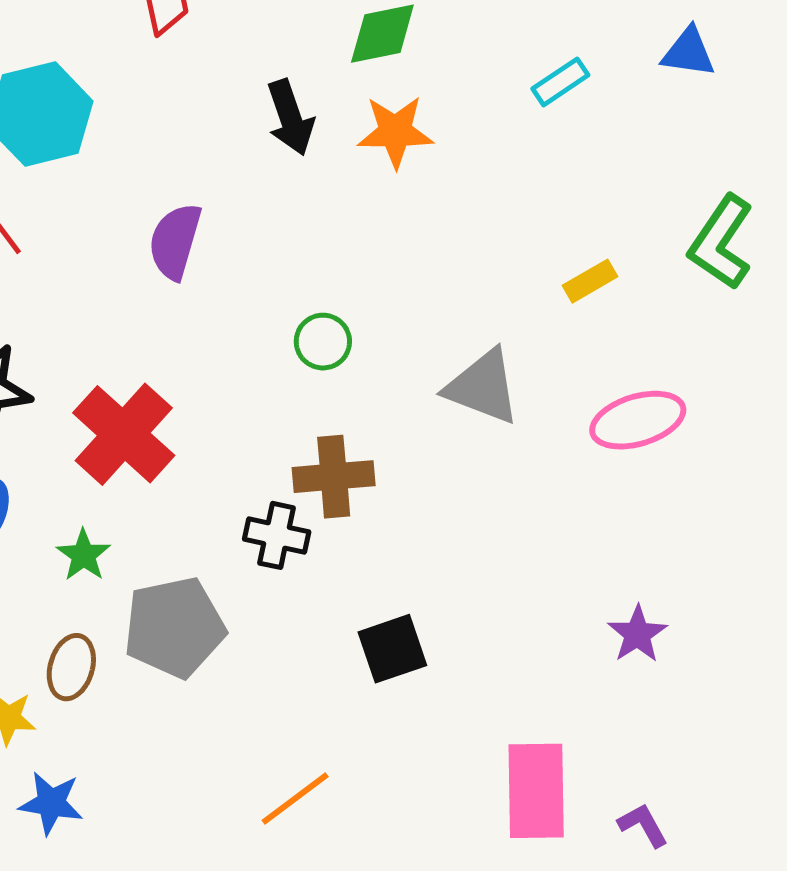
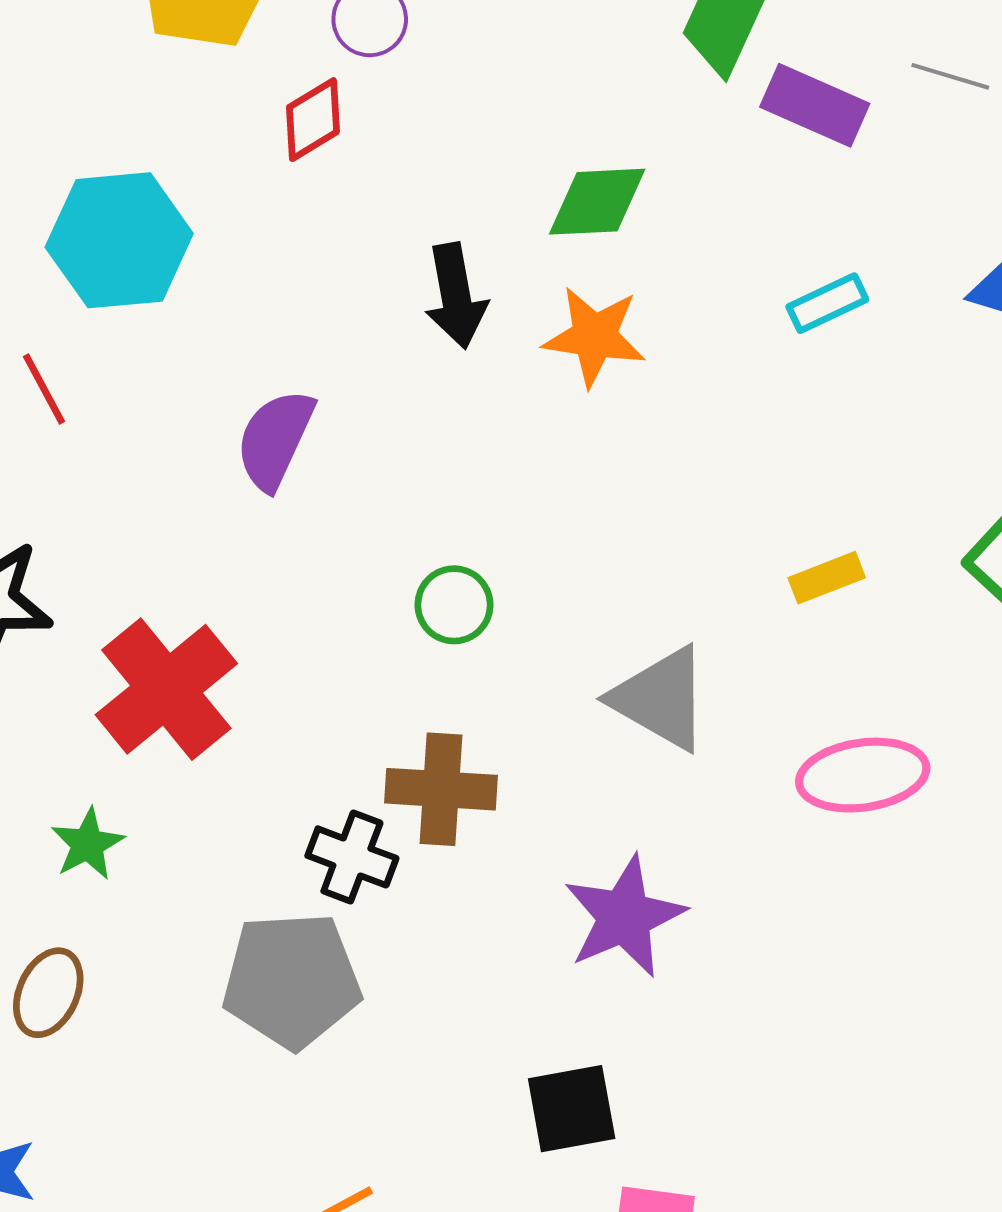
gray pentagon: (174, 627) -> (292, 980), moved
purple star: (637, 634) -> (624, 917), moved, size x1.5
black square: (392, 649) -> (572, 1109), moved

